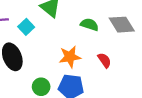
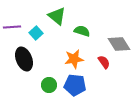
green semicircle: (89, 25) -> (82, 31), moved
gray diamond: (122, 25) -> (119, 44), moved

